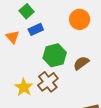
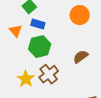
blue rectangle: (36, 29) -> (38, 24), turned 40
green hexagon: (55, 55) -> (40, 47), moved

